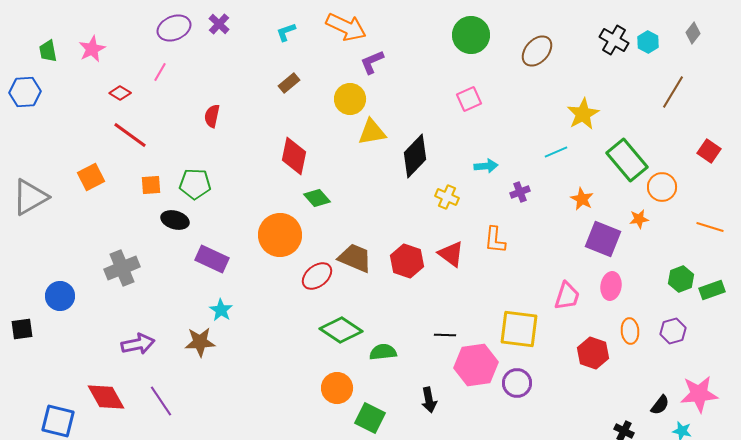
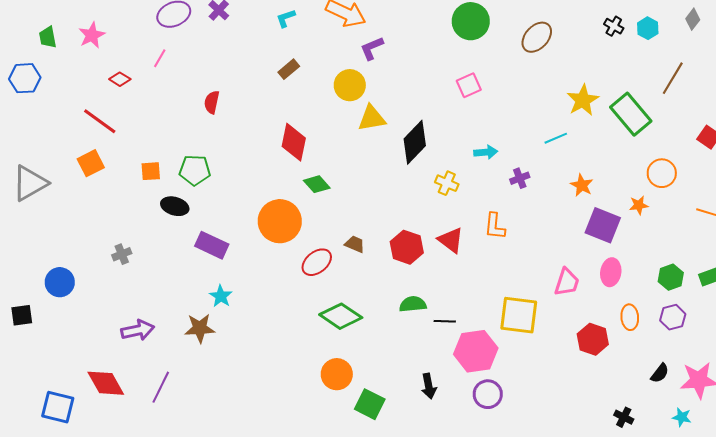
black cross: (614, 40) -> (614, 26), size x0.7
red line: (130, 135) -> (100, 121), moved
green rectangle: (627, 160) -> (631, 114), moved
brown trapezoid: (355, 258) -> (355, 244), size x0.6
gray cross: (122, 268) -> (122, 254), size x0.6
green hexagon: (681, 279) -> (671, 277), moved
green semicircle: (383, 352) -> (413, 304), moved
purple circle: (517, 383) -> (488, 394), moved
purple line: (161, 401) -> (161, 387), turned 60
black semicircle: (660, 405) -> (660, 373), moved

